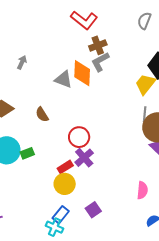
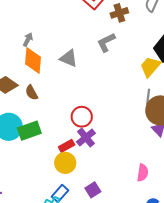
brown cross: (98, 45) -> (119, 13), moved
orange diamond: (82, 73) -> (33, 60), moved
brown semicircle: (42, 114) -> (32, 93), moved
green rectangle: (27, 153) -> (29, 131), size x1.6

